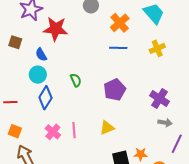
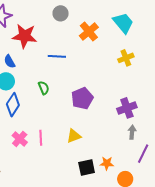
blue line: (118, 48) -> (57, 56), moved
purple cross: (159, 98) -> (127, 108), turned 36
gray arrow: (165, 123) -> (132, 132), turned -96

